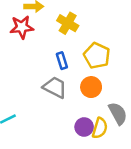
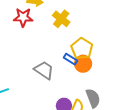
blue rectangle: (62, 61) -> (70, 59), moved, turned -48
orange circle: (91, 87) -> (83, 64), moved

